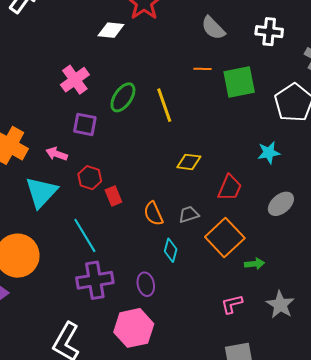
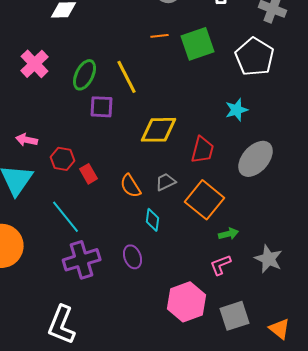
purple square: (85, 124) -> (102, 107), moved
yellow diamond: (189, 162) -> (159, 130), size x1.5
gray ellipse: (281, 204) -> (256, 159), size x1.4
green arrow: (255, 264) -> (229, 234), moved
pink hexagon: (134, 328) -> (187, 302), moved

